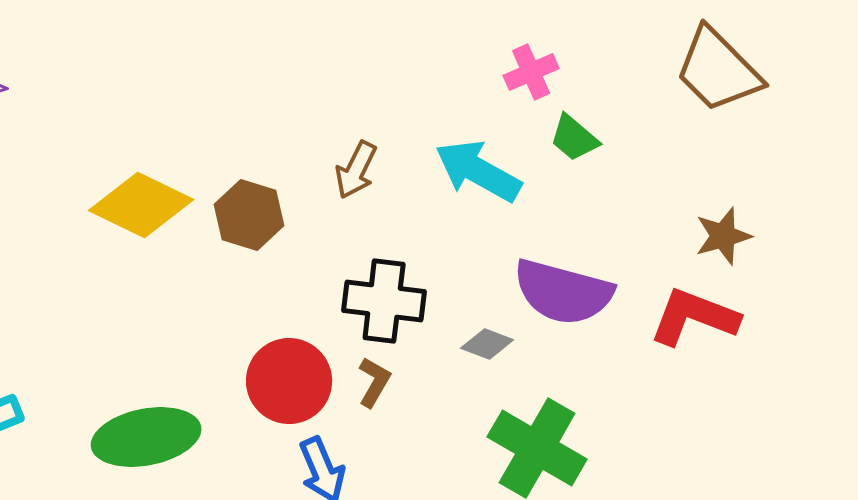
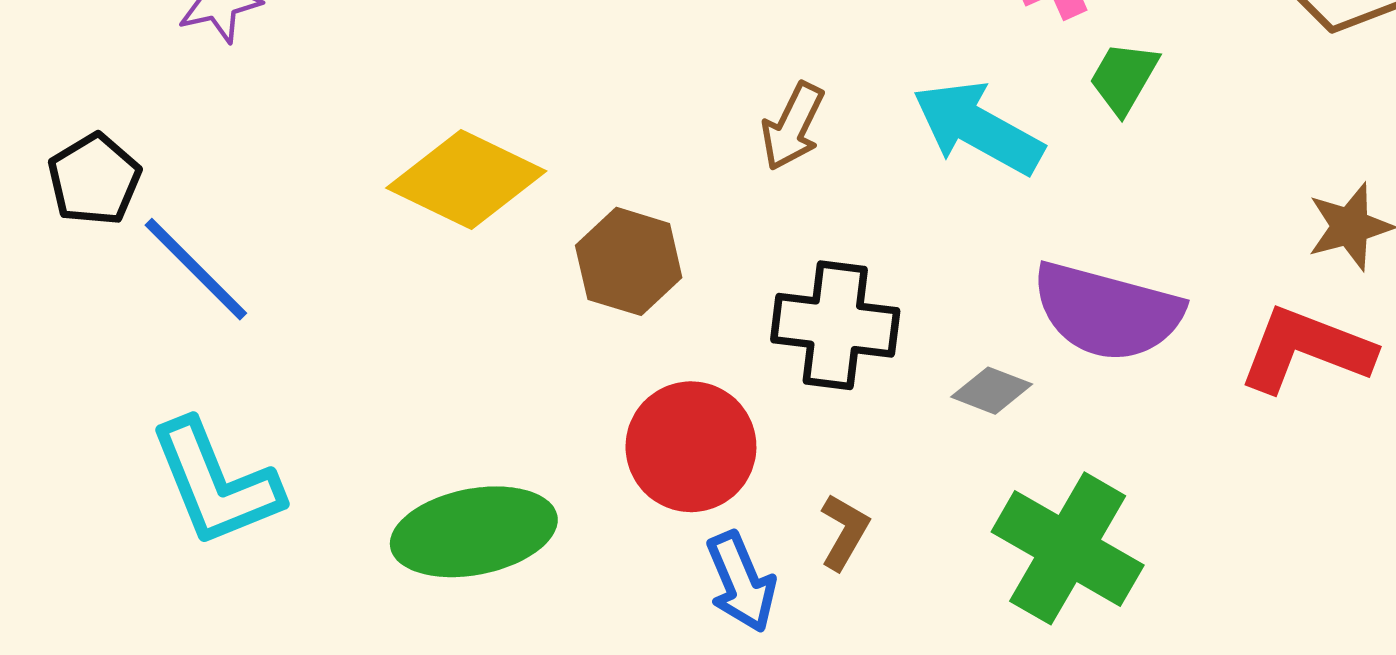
green trapezoid: (574, 138) -> (1124, 78), turned 80
brown hexagon: (249, 215) -> (629, 261), moved
brown L-shape: (374, 382) -> (844, 532), moved

